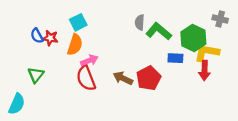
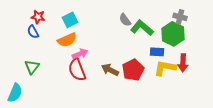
gray cross: (220, 19) -> (180, 17), moved
gray semicircle: (140, 22) -> (125, 20), turned -40
red star: (50, 38) -> (38, 17), moved
orange semicircle: (75, 45) -> (67, 40), turned 48
yellow L-shape: (207, 53) -> (165, 68), moved

